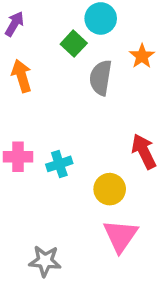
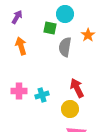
green square: (74, 44) -> (50, 28), turned -32
red arrow: (144, 151) -> (77, 88), moved

